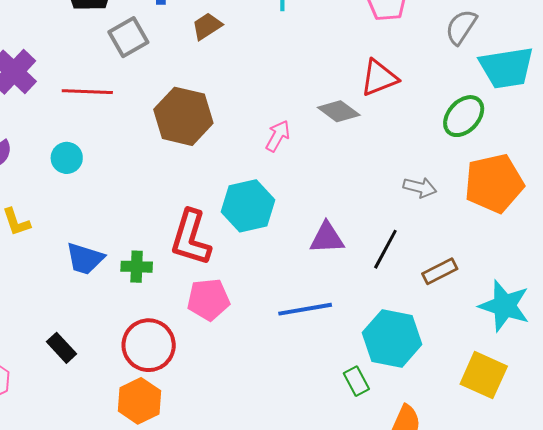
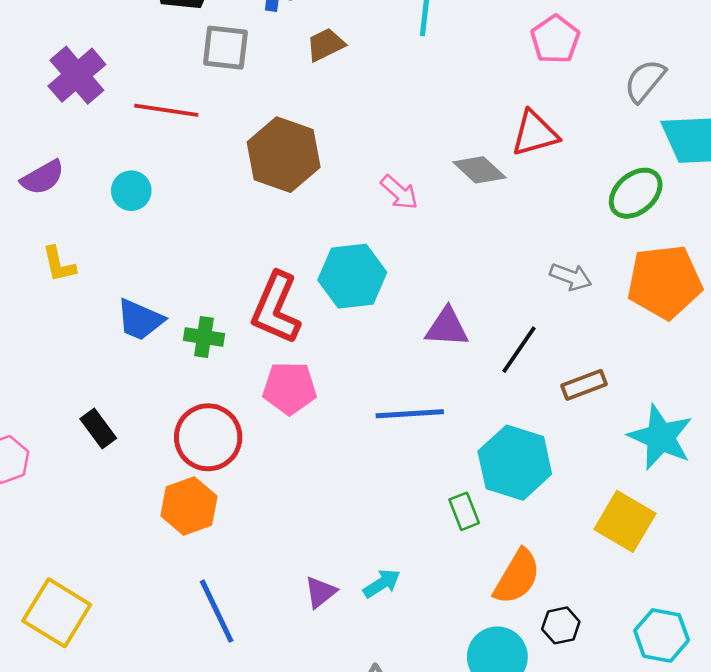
gray square: (128, 37) -> (225, 48), turned 30
pink arrow: (278, 136) -> (399, 192), turned 96

